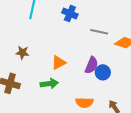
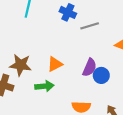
gray line: (99, 32) -> (90, 26), moved, turned -30
brown star: (22, 53) -> (21, 65), moved, size x1.5

